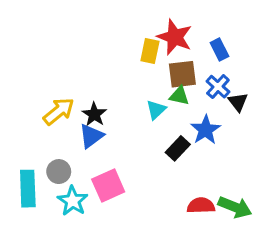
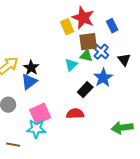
yellow rectangle: (150, 51) -> (67, 27), turned -35
blue cross: (218, 87) -> (101, 52), moved
cyan star: (73, 201) -> (36, 129), moved, turned -30
red semicircle: (201, 206) -> (75, 114), moved
green arrow: (235, 207) -> (122, 128), turned 150

